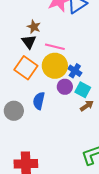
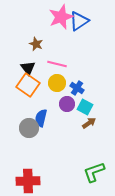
black triangle: (29, 42) -> (28, 68), moved
yellow circle: (55, 66) -> (57, 83), size x0.7
gray circle: (14, 111) -> (29, 128), moved

